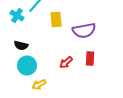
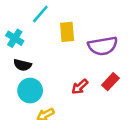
cyan cross: (17, 16) -> (15, 38), moved
red rectangle: (90, 58) -> (110, 82), turned 40

